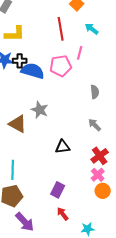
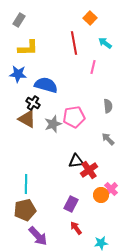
black cross: (20, 61) -> (33, 103), moved, turned 32
pink pentagon: (61, 66) -> (74, 117), moved
gray star: (40, 110) -> (53, 124), turned 30
brown triangle: (18, 124) -> (27, 119), moved
red cross: (100, 156) -> (89, 170), moved
orange circle: (103, 191) -> (101, 195), moved

